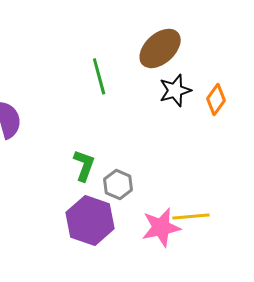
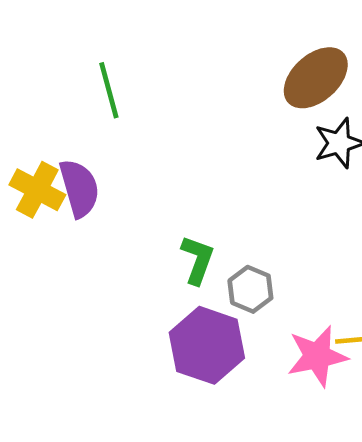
green line: (99, 76) -> (109, 90), moved

